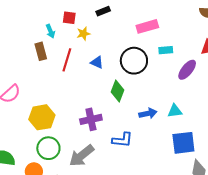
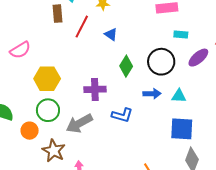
black circle: (134, 61) -> (161, 62), moved

